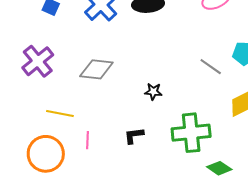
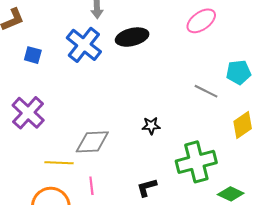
gray diamond: (96, 69) -> (92, 142), moved
black L-shape: (134, 136) -> (147, 188), moved

